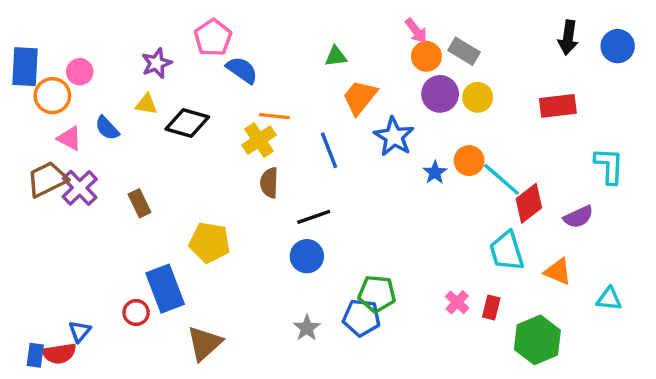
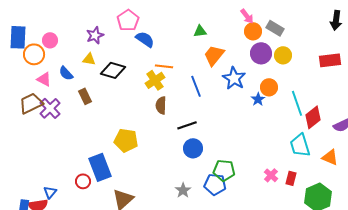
orange circle: (469, 161) -> (269, 87), moved
cyan line: (502, 179) -> (297, 103), turned 30
brown rectangle: (139, 203) -> (85, 96), moved
blue circle: (307, 256) -> (193, 148), moved

